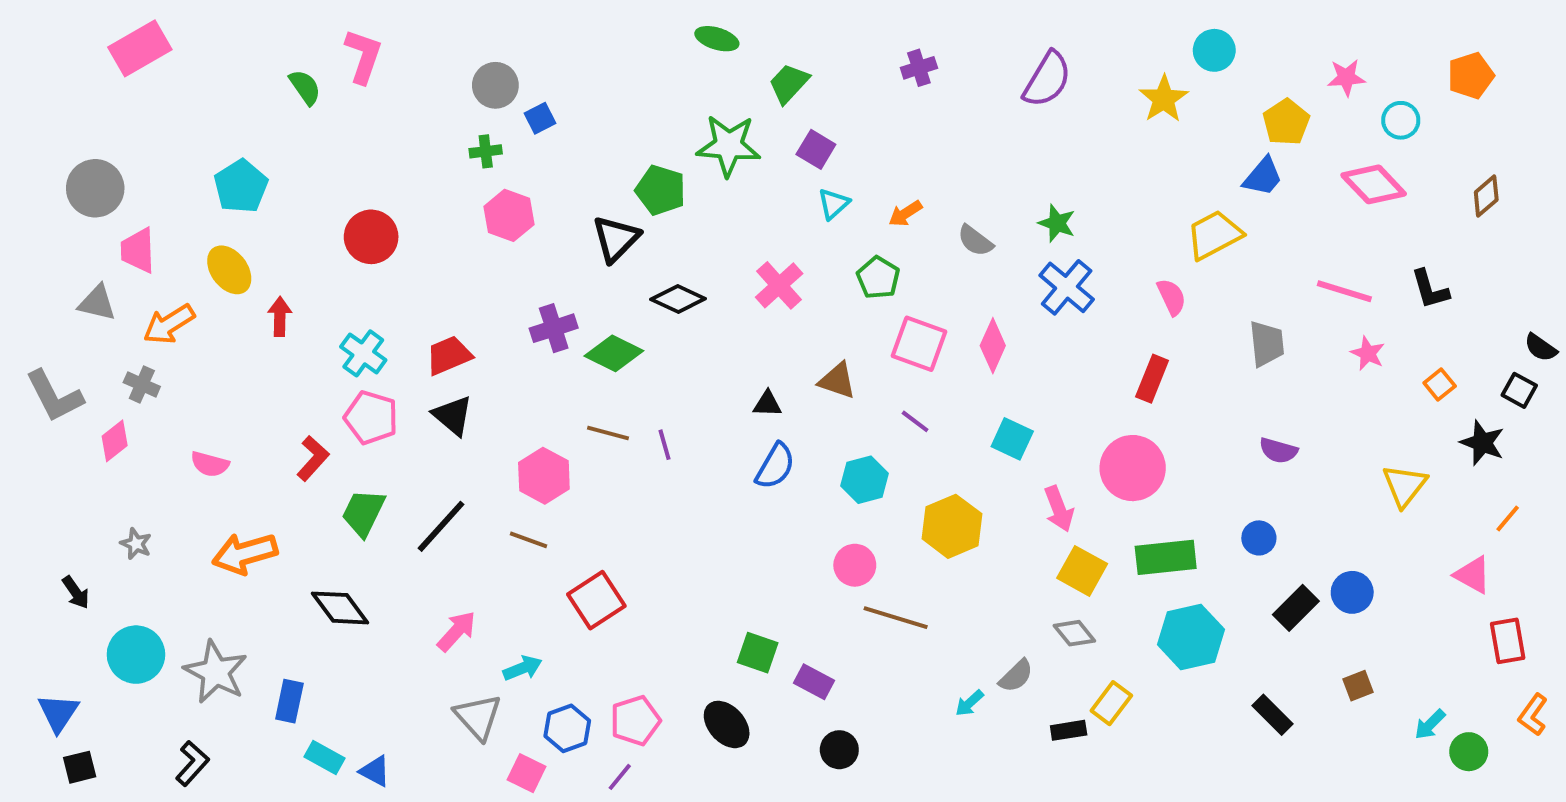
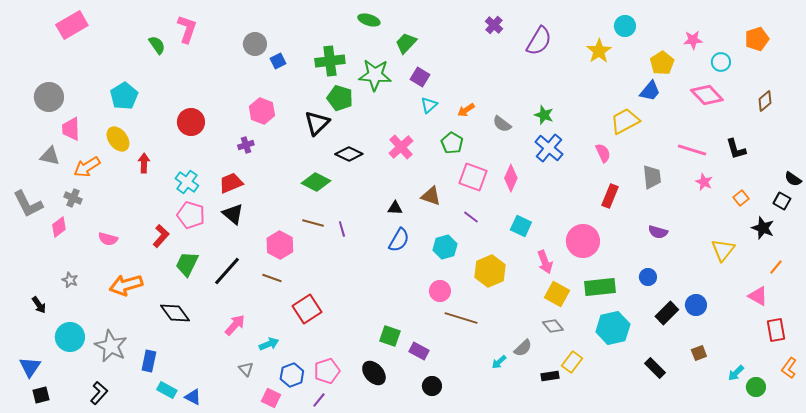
purple cross: (919, 68) -> (494, 25), moved, turned -30
green cross: (486, 151) -> (330, 61), moved, size x1.8
purple cross: (554, 328) -> (246, 145), moved, size x0.7
red rectangle: (1152, 379) -> (610, 196), moved
gray triangle: (478, 717) -> (246, 369), size x0.6

